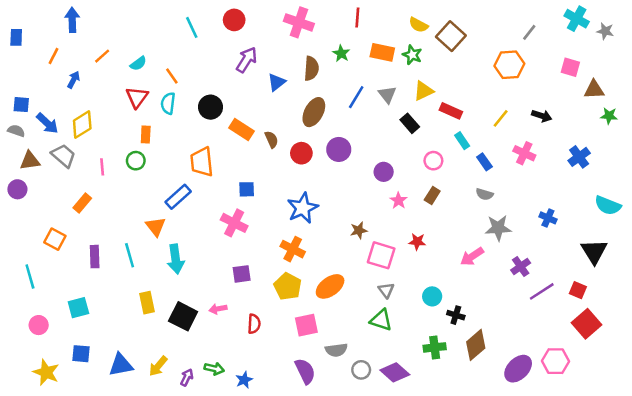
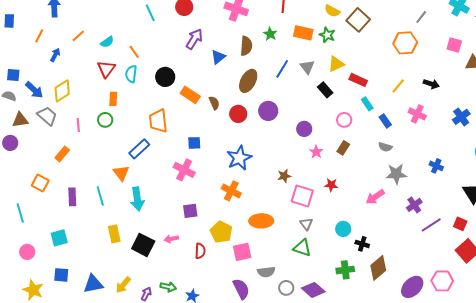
yellow pentagon: (288, 286) -> (221, 232), moved
orange ellipse: (330, 286) -> (261, 221), turned 35

